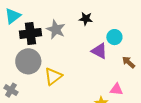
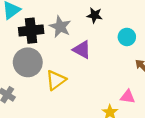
purple triangle: (99, 51) -> (82, 50), moved

